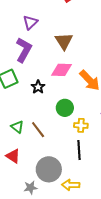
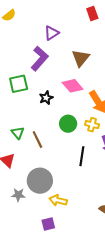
pink diamond: (62, 70) -> (73, 86), turned 35
yellow cross: (81, 125) -> (92, 125), moved
black line: (79, 150) -> (82, 156), moved

